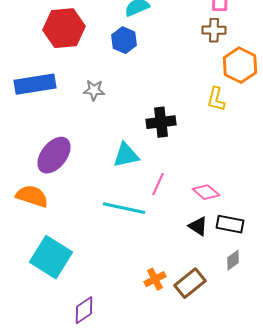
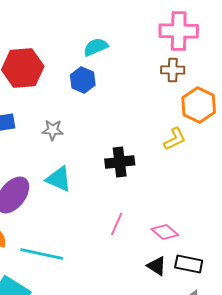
yellow L-shape: (216, 99) -> (175, 139), turned -130
cyan triangle: (126, 155) -> (59, 179), moved, turned 36
cyan line: (124, 208) -> (42, 254), moved

